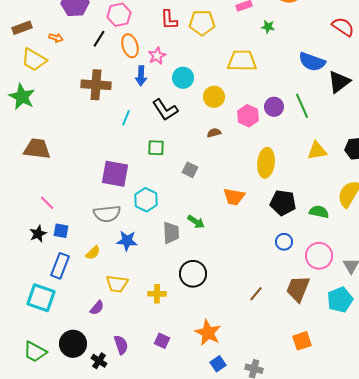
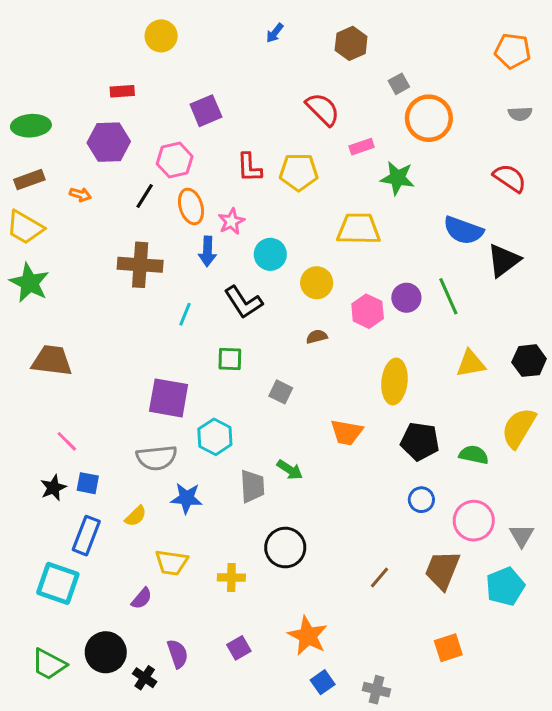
green star: (268, 27) -> (397, 178), size x1.6
yellow trapezoid: (34, 60) -> (25, 227), moved
purple square: (162, 341) -> (239, 648), turned 35

